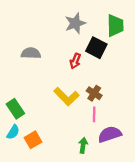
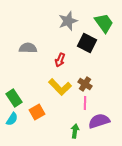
green trapezoid: (115, 25) -> (104, 23), turned -35
red arrow: (75, 61) -> (60, 60), moved
orange square: (33, 140) -> (37, 112), moved

